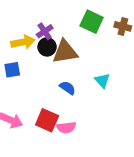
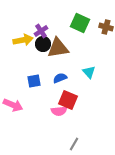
blue square: (12, 70) -> (34, 81), moved
blue semicircle: (67, 88) -> (60, 78), turned -56
red square: (47, 120) -> (68, 100), moved

